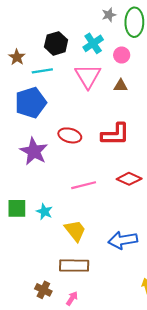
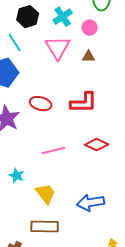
cyan line: (42, 71) -> (15, 43), turned 66

